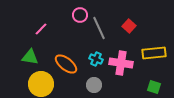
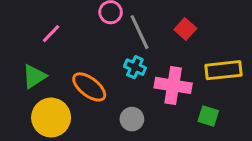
green triangle: (30, 57) -> (34, 76), turned -42
cyan cross: (96, 59) -> (135, 67), moved
green square: (154, 87) -> (208, 116), moved

